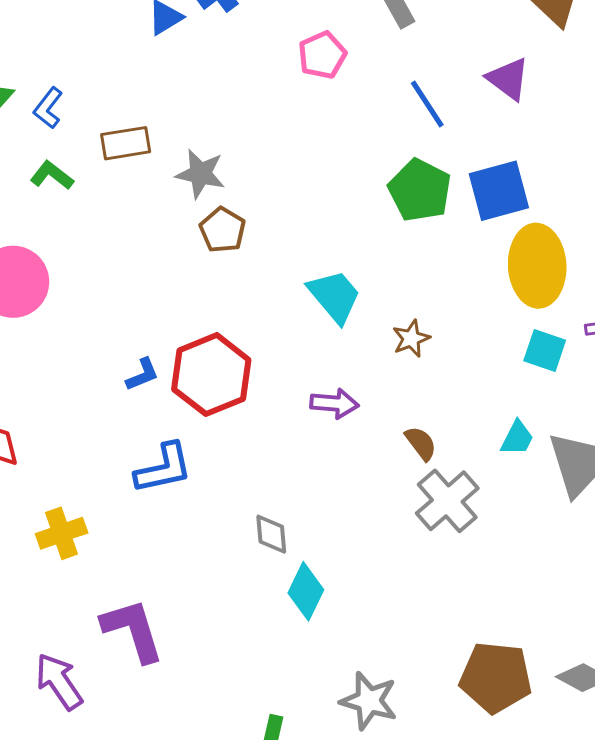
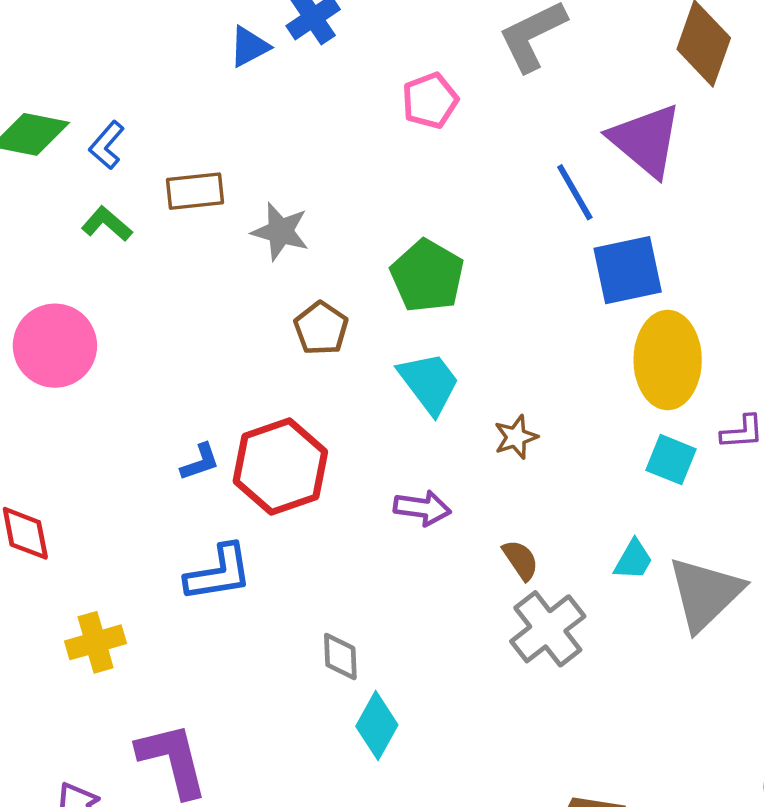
purple triangle: (508, 79) -> (646, 140), size x1.5
blue line: (427, 104) -> (575, 192), moved
green pentagon: (420, 190) -> (427, 276), moved
brown pentagon: (223, 230) -> (321, 328), moved

